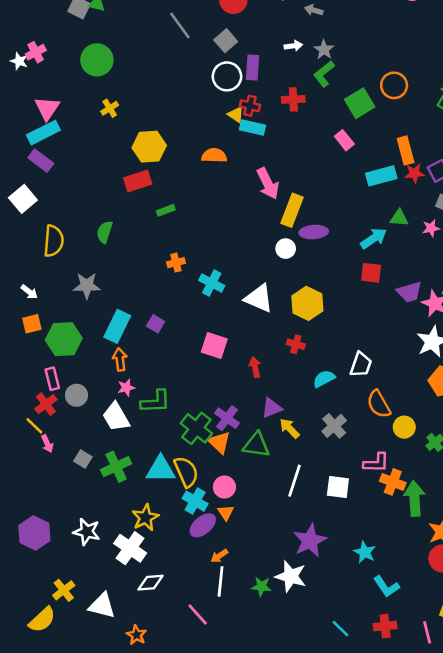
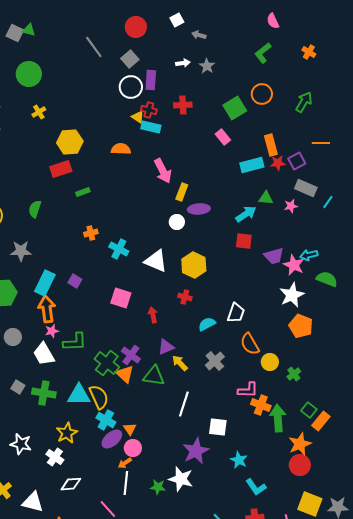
green L-shape: (324, 74) -> (263, 53), moved
yellow rectangle: (292, 210) -> (182, 192), size x0.7
orange arrow: (120, 360) -> (47, 309), size x1.5
green cross: (116, 467) -> (44, 393), turned 35
pink circle: (224, 487) -> (133, 448), moved
white square: (338, 487) -> (218, 427), moved
white cross: (130, 548) -> (55, 457), size x0.7

